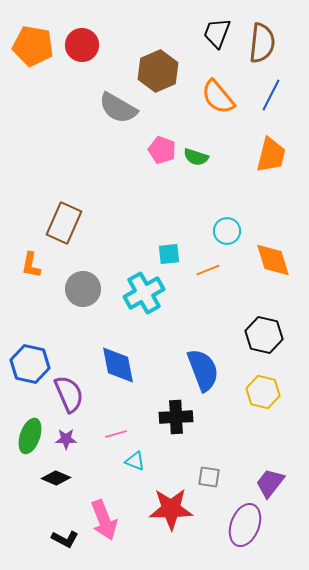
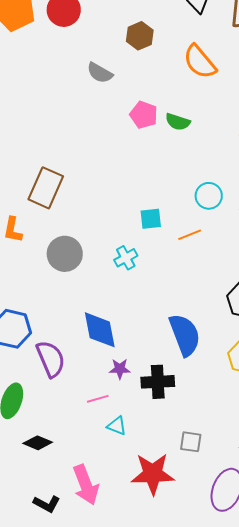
brown hexagon: (158, 71) -> (140, 36), size x0.7
gray semicircle: (118, 108) -> (100, 73), size x0.7
cyan cross: (144, 293) -> (126, 258), size x0.6
purple star: (66, 439) -> (120, 369), moved

